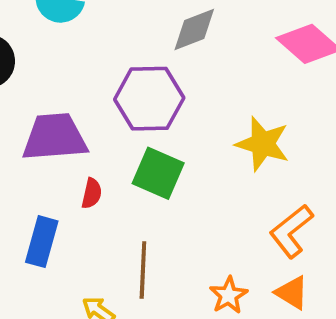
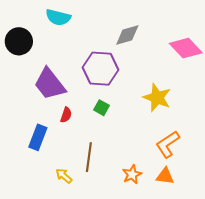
purple trapezoid: (55, 137) -> (50, 84), turned -129
green square: (158, 173) -> (101, 108), size x0.6
orange triangle: (292, 293) -> (165, 176), turned -30

